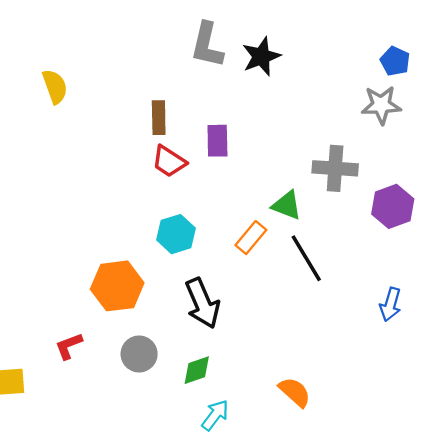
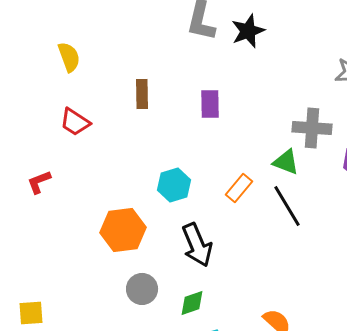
brown rectangle: (159, 118) -> (142, 94), moved
red trapezoid: (169, 161) -> (75, 122), moved
green triangle: (287, 205) -> (286, 162), moved
red L-shape: (69, 346) -> (39, 182), moved

